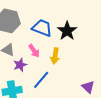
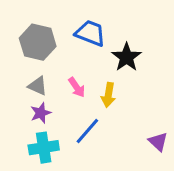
blue trapezoid: (42, 28) -> (90, 33), moved
purple star: (20, 65) -> (41, 113), moved

